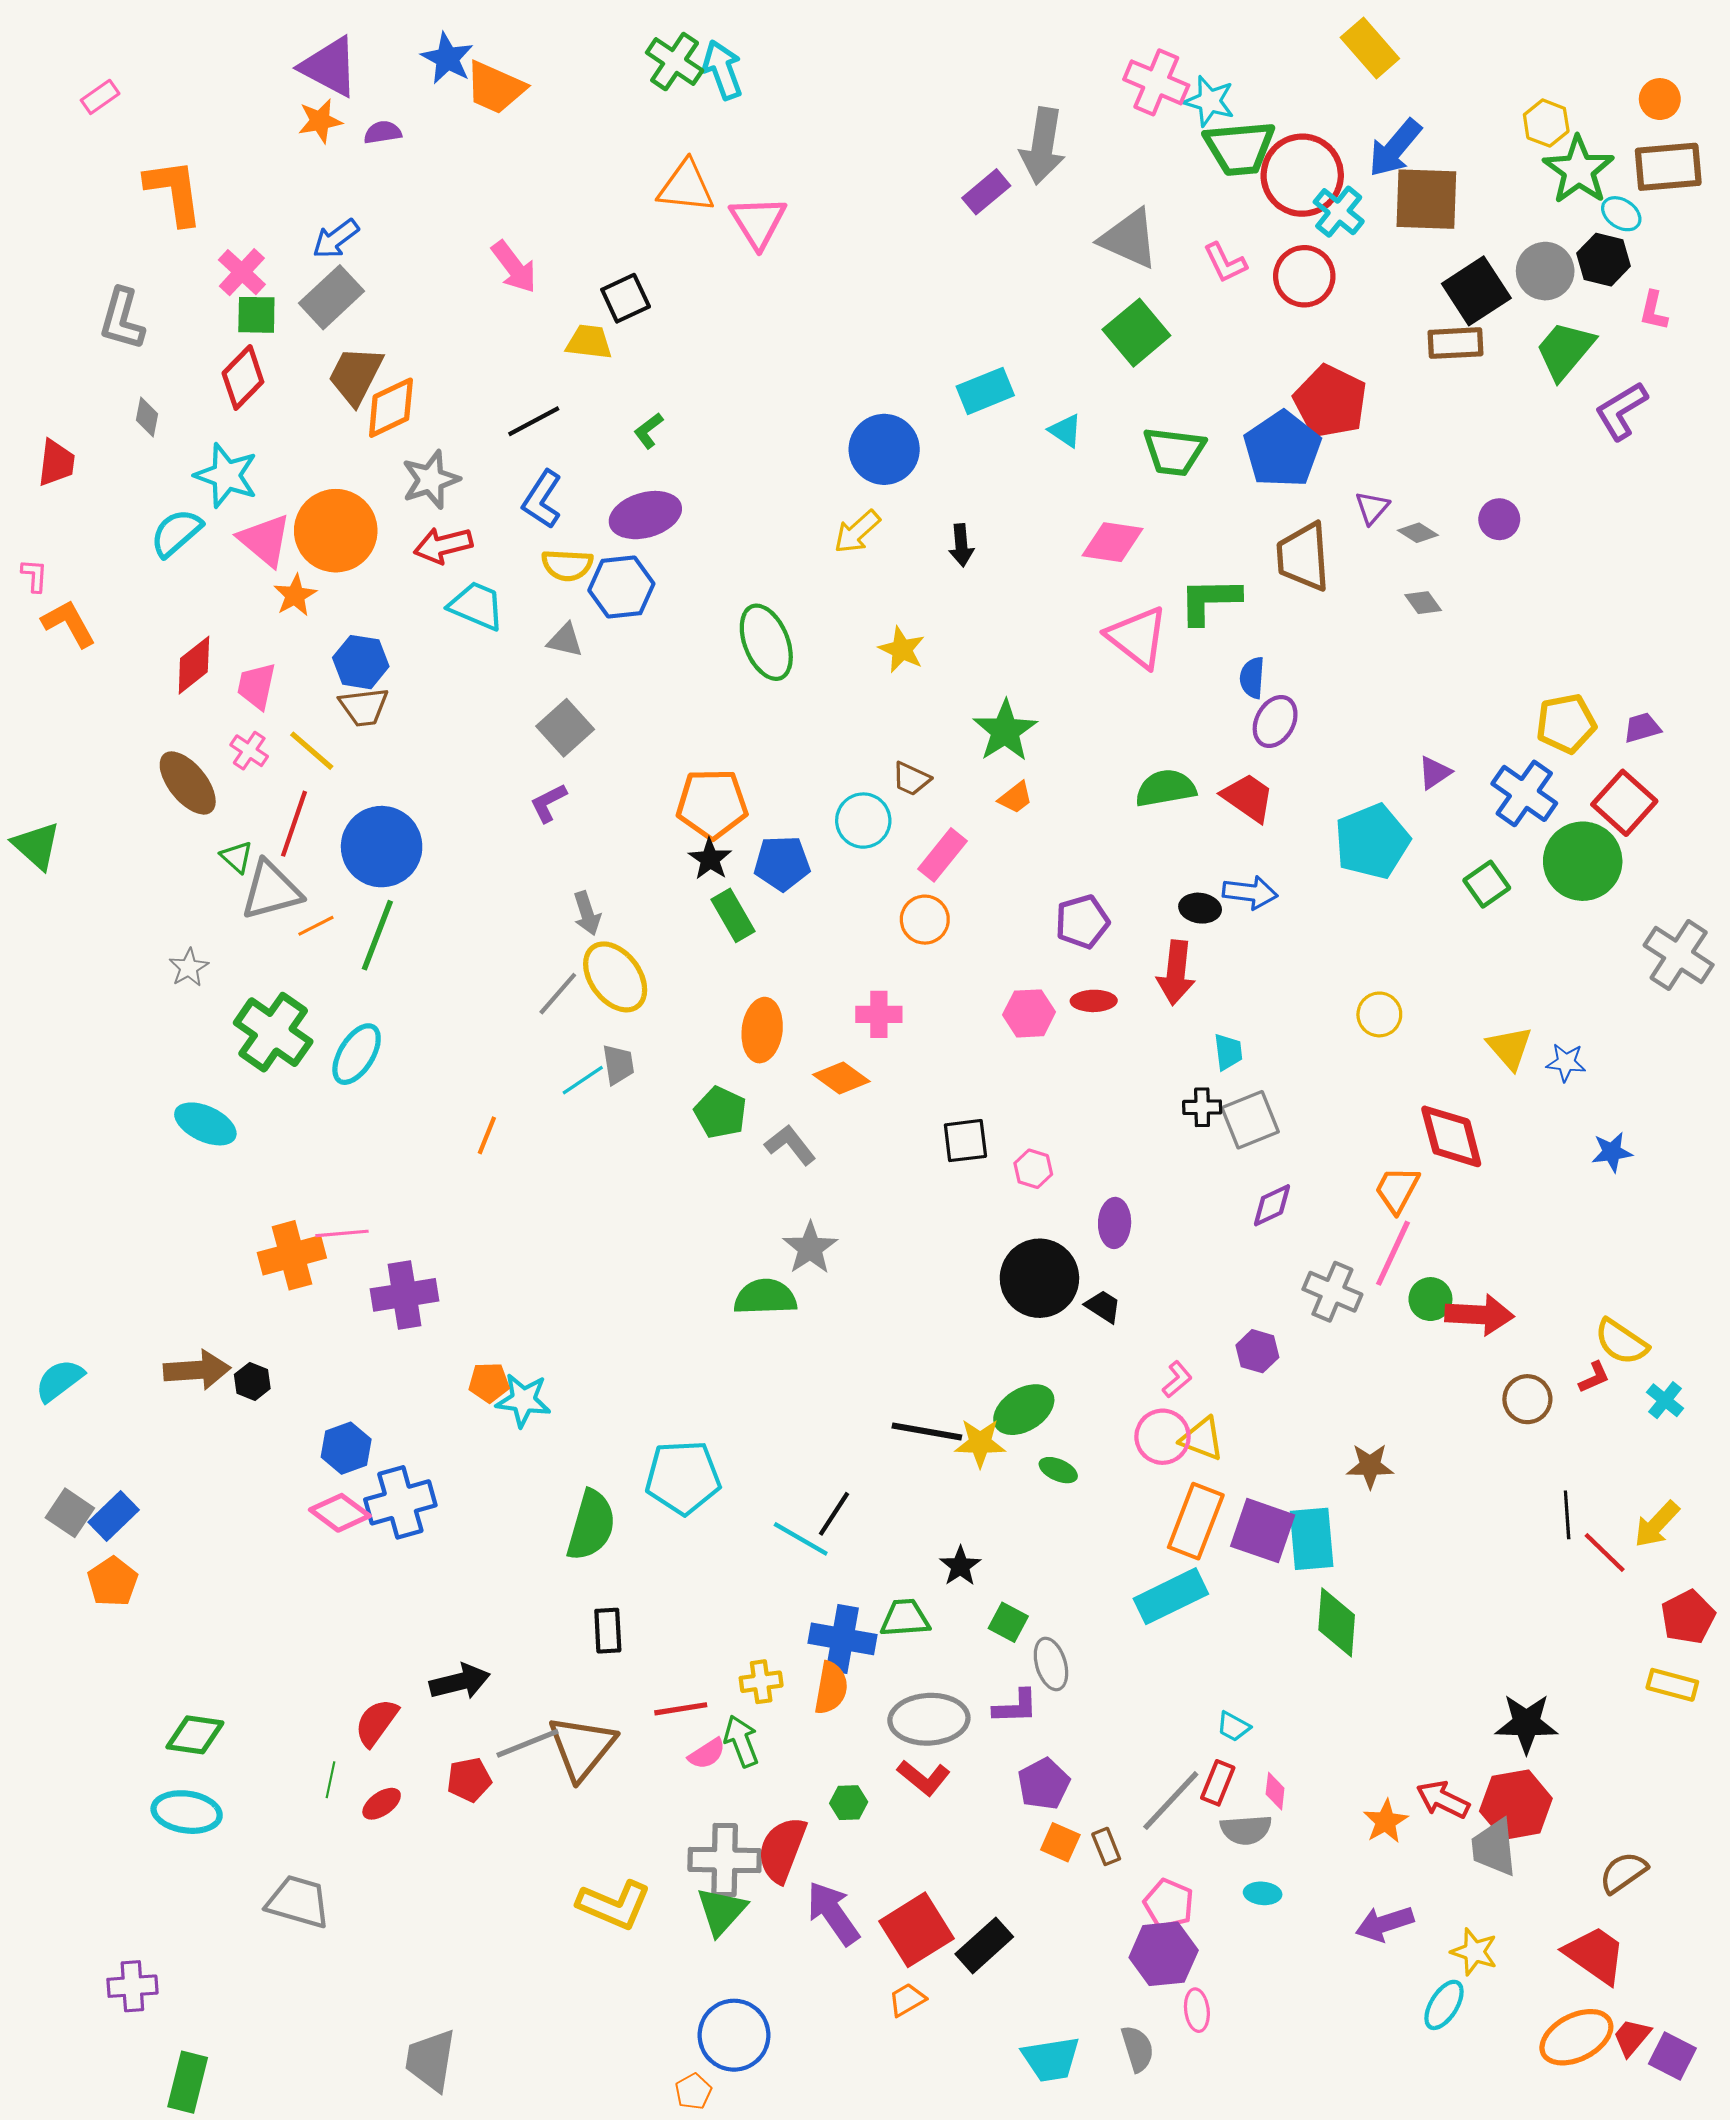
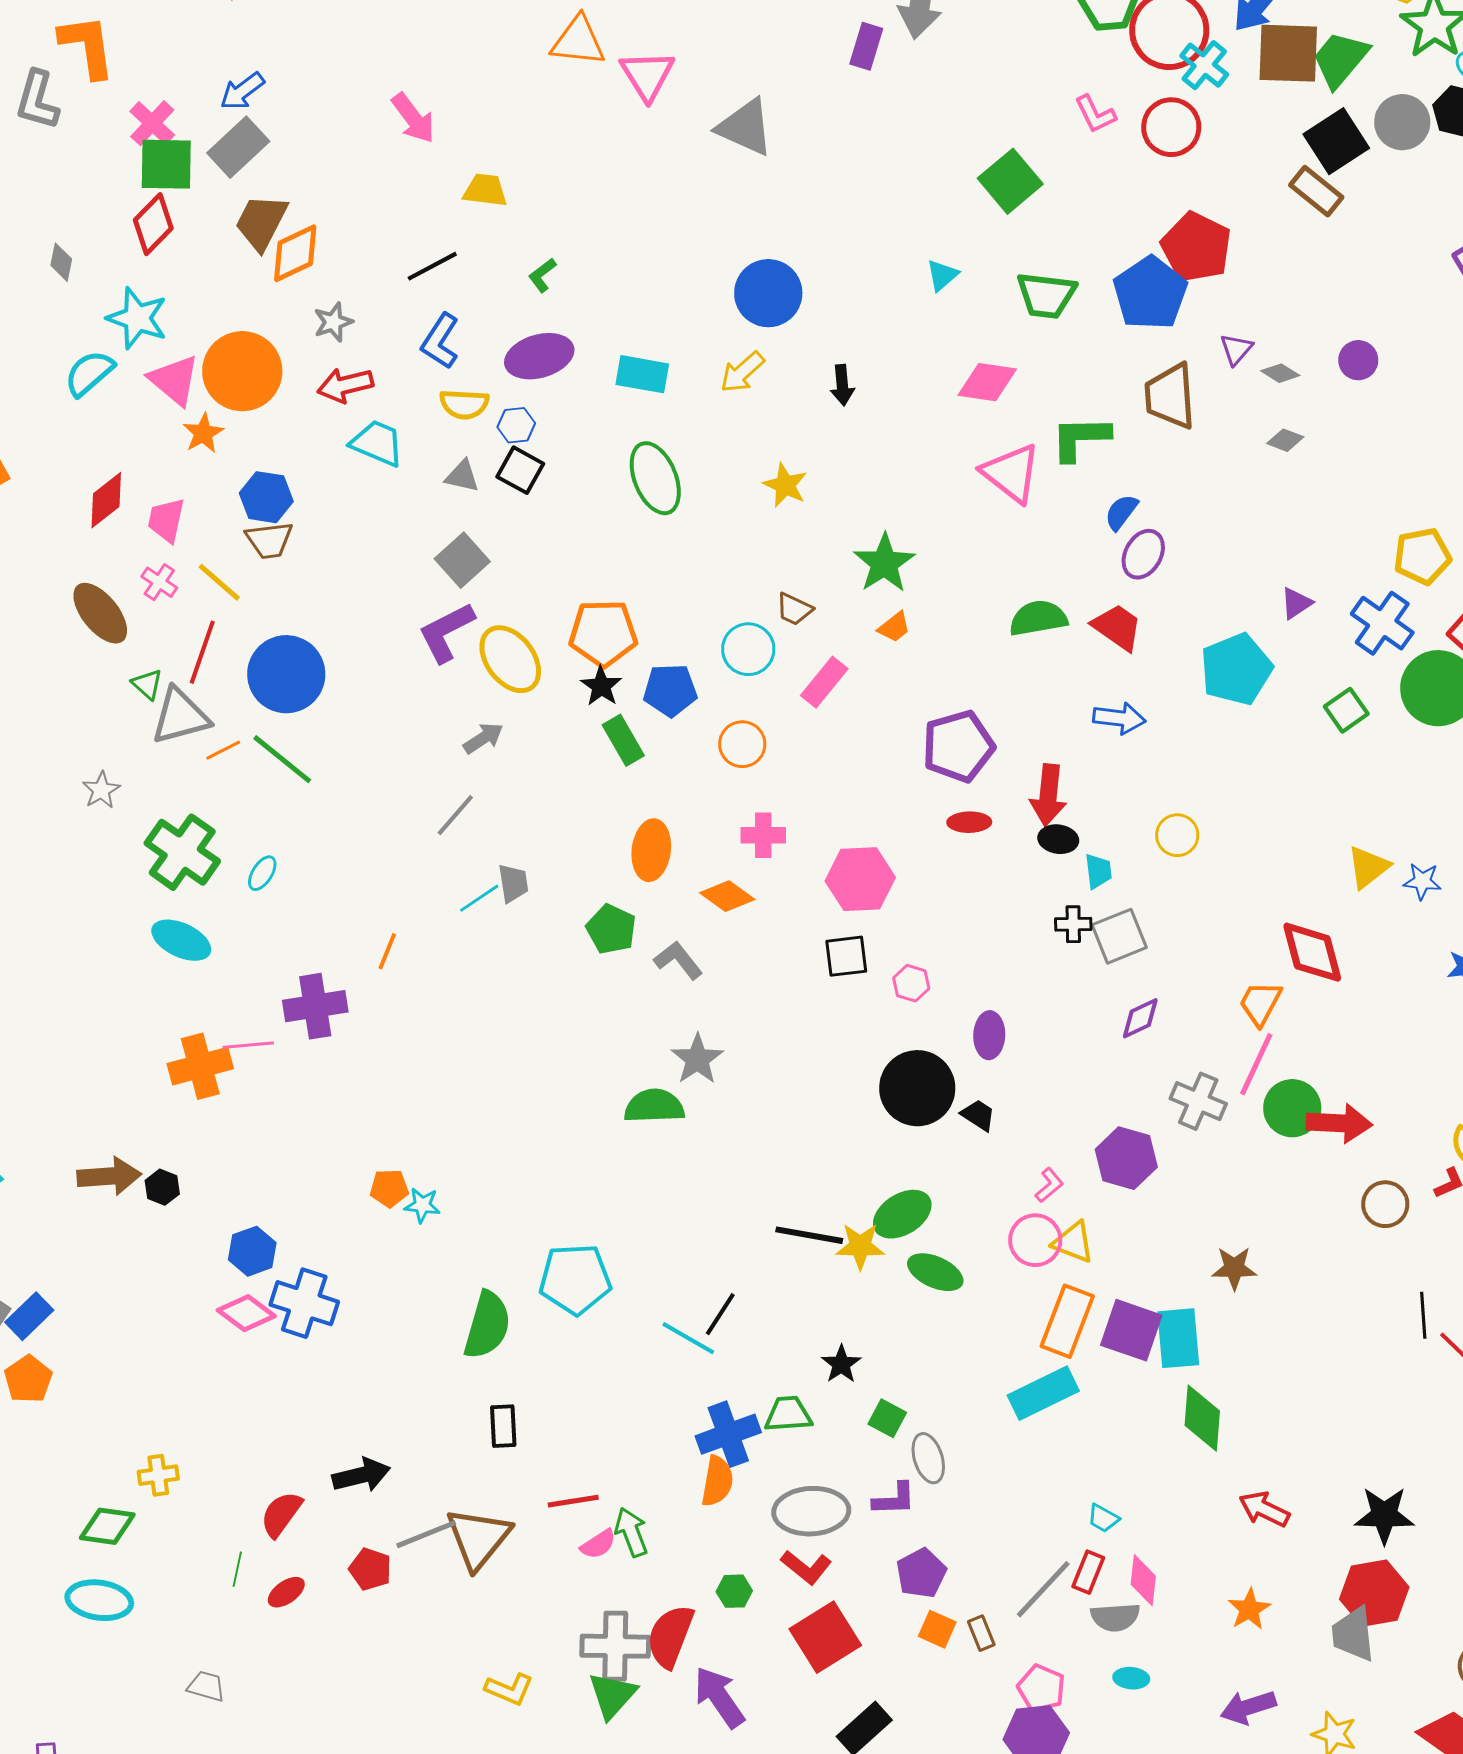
purple rectangle: (986, 192) -> (866, 46), turned -33
gray triangle: (1129, 239) -> (745, 127), moved
black square: (626, 298) -> (520, 470), moved, turned -36
green square: (256, 315) -> (166, 164), size x1.4
gray L-shape: (122, 319) -> (37, 100), moved
brown rectangle: (1455, 343) -> (1316, 191), turned 42
green trapezoid: (1565, 350) -> (1340, 59), moved
cyan rectangle: (985, 391) -> (642, 374), moved, turned 32
cyan triangle: (1066, 431) -> (942, 275), turned 45
gray star: (431, 480) -> (333, 322), size x0.7
blue hexagon: (621, 587) -> (516, 425), size x0.6
gray diamond: (1423, 603) -> (1285, 440), turned -33
blue semicircle: (1252, 678) -> (1121, 512), turned 33
purple L-shape: (548, 803) -> (446, 632), size x1.6
black ellipse: (1200, 908) -> (1058, 839), moved
gray arrow: (587, 913) -> (483, 738), turned -105
orange circle: (925, 920) -> (742, 744), moved
purple pentagon: (1082, 922) -> (958, 746), size x1.4
green line: (377, 935) -> (282, 759), turned -72
yellow ellipse: (615, 977) -> (510, 659), moved
pink hexagon: (1029, 1013) -> (860, 879), moved, size x1.4
yellow circle: (1379, 1014) -> (1177, 835), moved
yellow triangle: (1510, 1048) -> (1368, 867), turned 33
cyan ellipse: (357, 1054) -> (262, 873), size x0.6
cyan ellipse: (205, 1124) -> (181, 940), moved
purple cross: (405, 1295) -> (315, 1006), moved
green circle: (1430, 1299) -> (1292, 1108), size x1.4
purple hexagon: (1257, 1351) -> (1126, 1158), size x1.5
cyan star: (523, 1400) -> (422, 1205), size x0.7
green ellipse: (1058, 1470) -> (935, 1272), size x1.5
blue cross: (400, 1502) -> (304, 1303), turned 34
blue cross: (842, 1639) -> (728, 1434), turned -30
yellow cross: (761, 1682) -> (158, 1475), moved
red pentagon: (469, 1780) -> (370, 1569), turned 30
pink diamond: (1275, 1791) -> (1143, 1580), size x1.4
red arrow: (1443, 1800) -> (1264, 1509), moved
gray trapezoid: (298, 1902) -> (206, 1686), size x0.6
yellow L-shape: (614, 1905) -> (509, 1689), size x0.7
red square: (916, 1930) -> (825, 1637), moved

